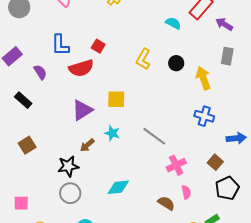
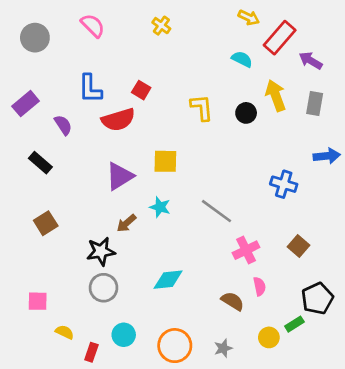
yellow L-shape: (143, 59) -> (202, 108), turned 145
yellow arrow: (203, 78) -> (276, 95), moved
blue arrow: (236, 138) -> (327, 156), moved
black pentagon: (227, 188) -> (317, 298), moved

